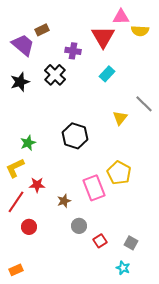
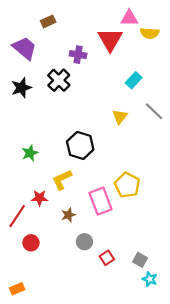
brown rectangle: (42, 30) -> (48, 21), moved
cyan rectangle: (107, 74) -> (134, 80), moved
yellow triangle: (120, 118) -> (120, 117), moved
yellow L-shape: (15, 168) -> (62, 180), moved
cyan star: (123, 268) -> (150, 279), moved

